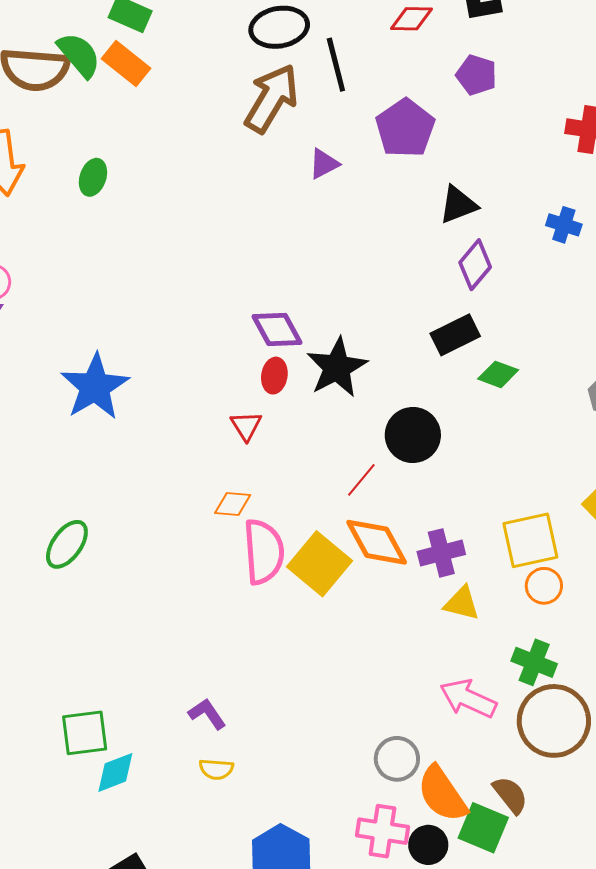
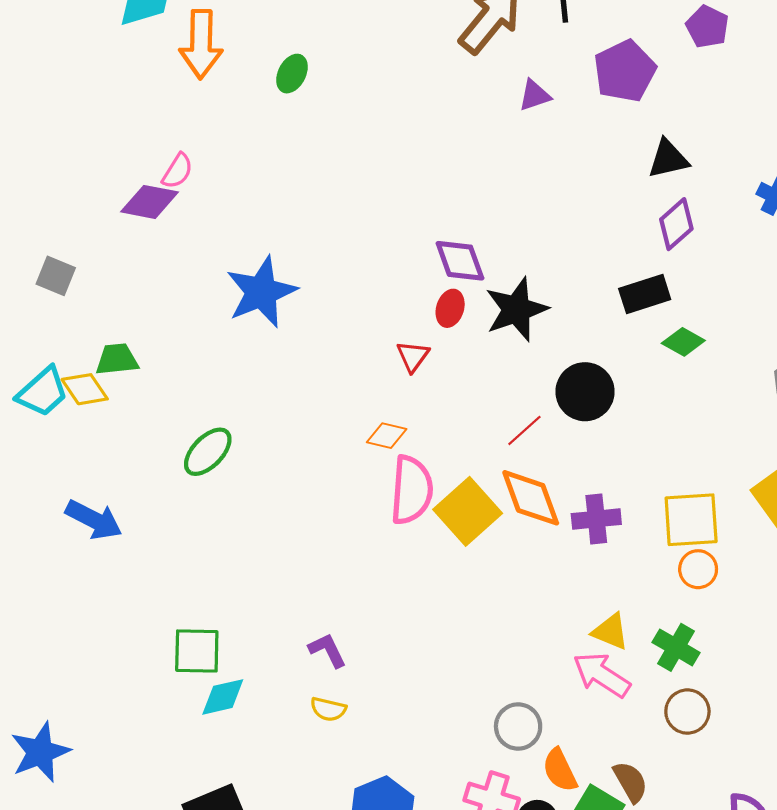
yellow triangle: (462, 603) -> (610, 631), moved
brown circle: (554, 721) -> (687, 712), size x0.6
orange semicircle: (442, 794) -> (560, 770), size x0.7

